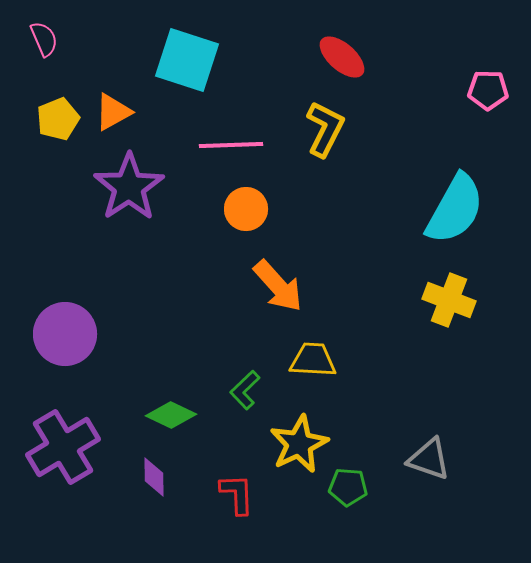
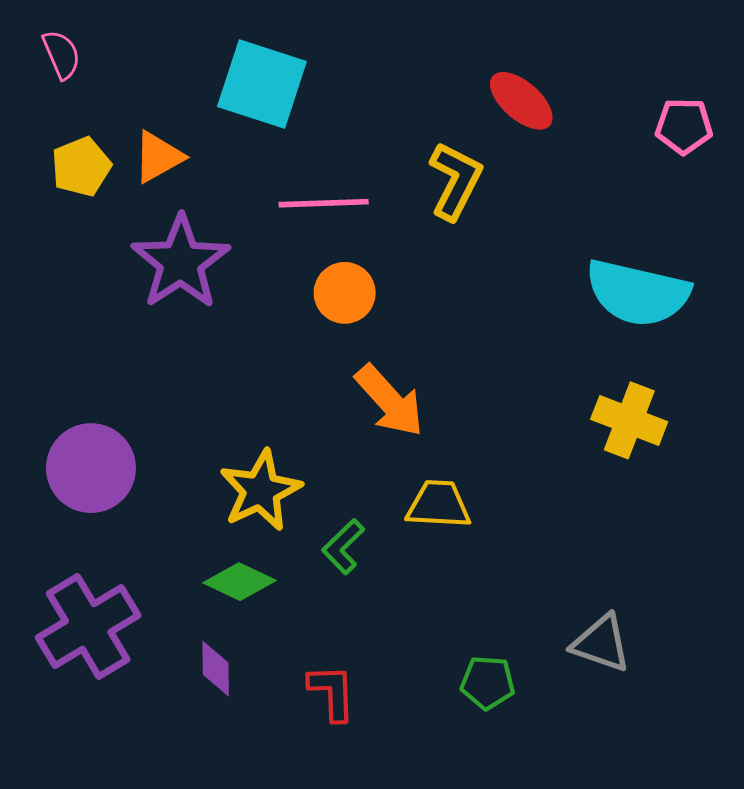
red ellipse: (342, 57) -> (521, 101), moved
cyan semicircle: (455, 209) -> (638, 293), turned 74
yellow star: (299, 444) -> (261, 491), moved

